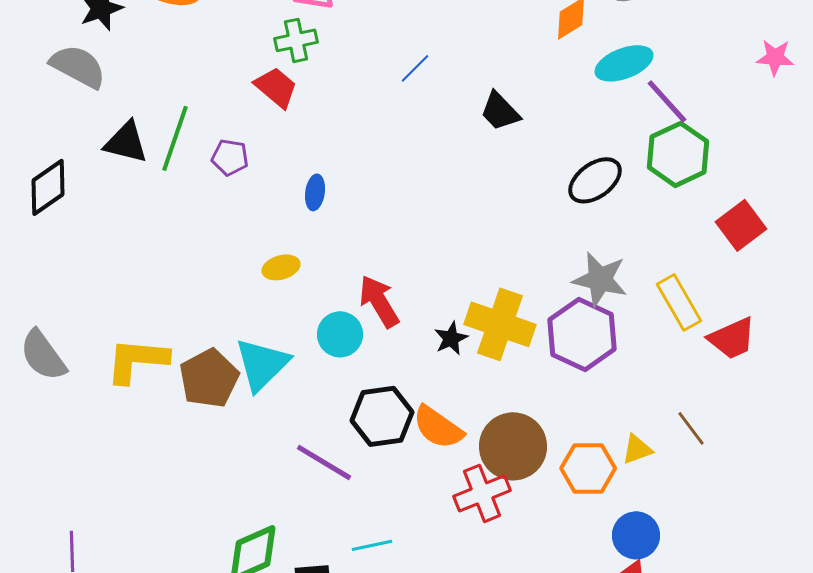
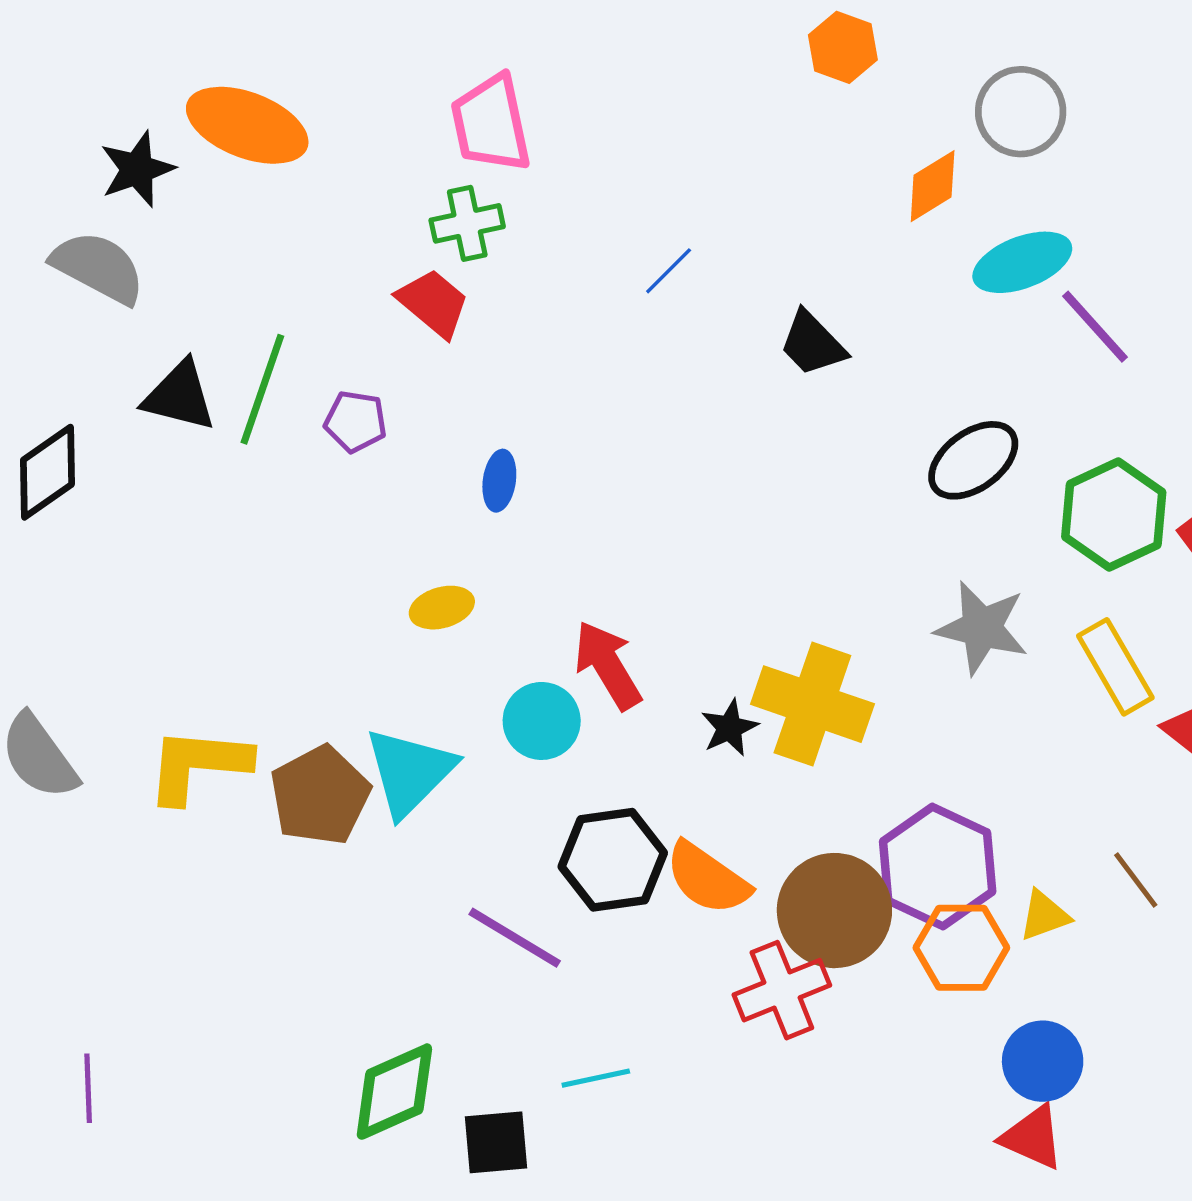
green hexagon: (678, 154) -> (1114, 514), moved
purple hexagon: (582, 334) -> (938, 867), moved

